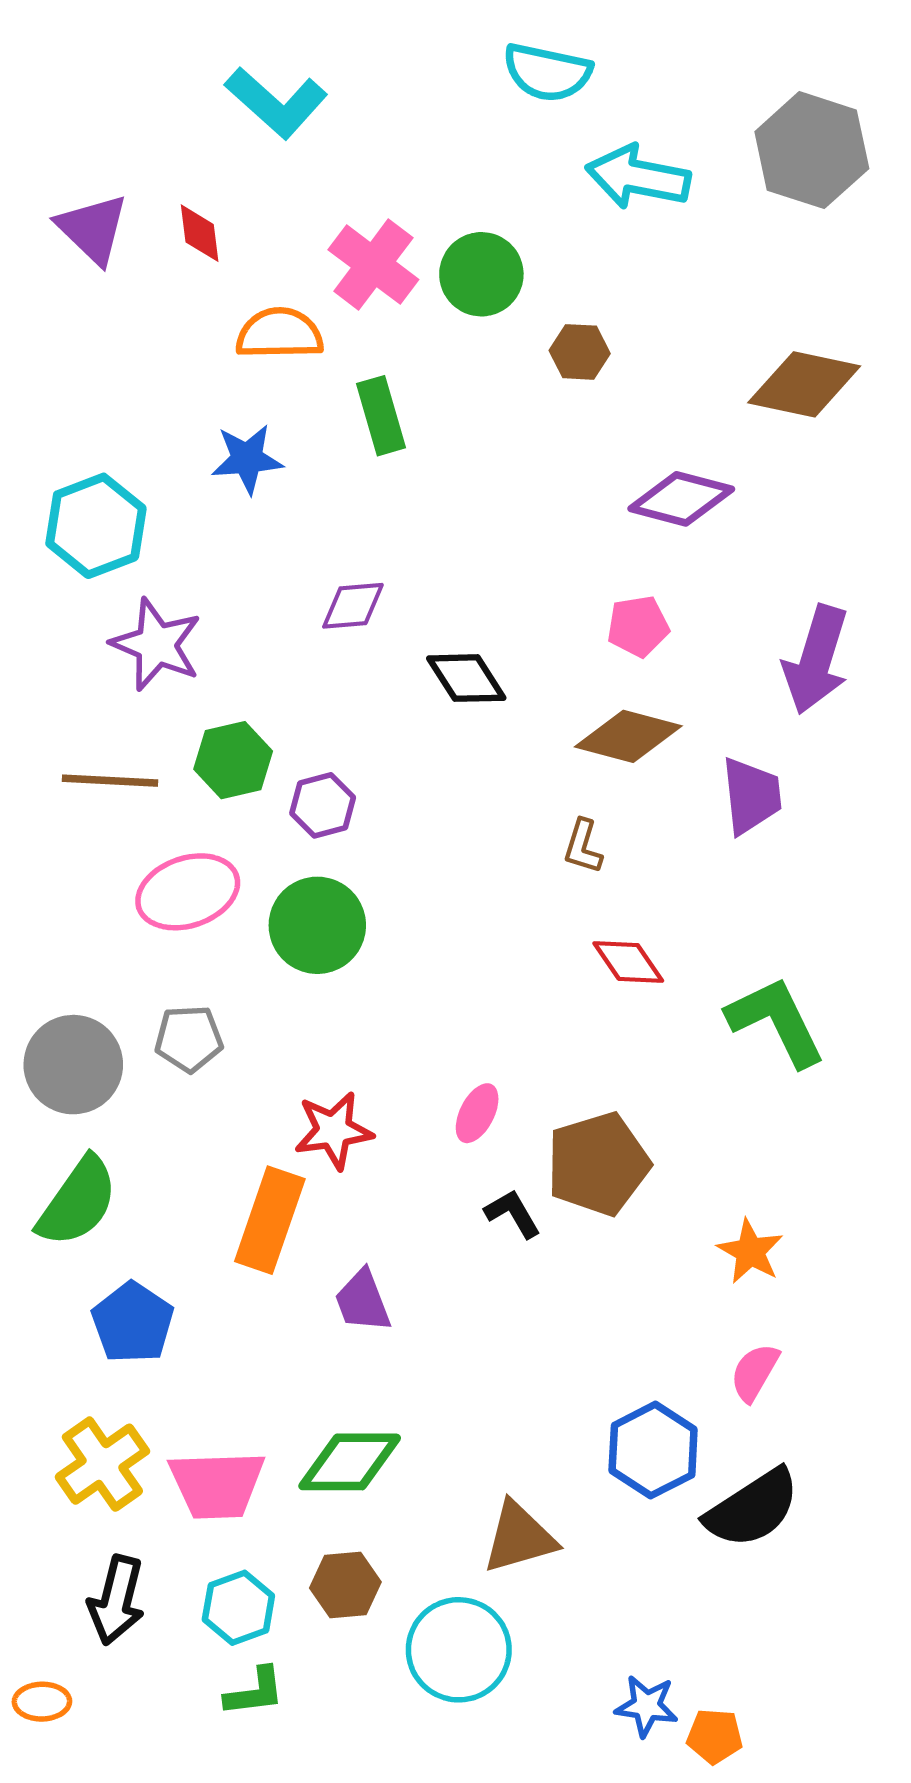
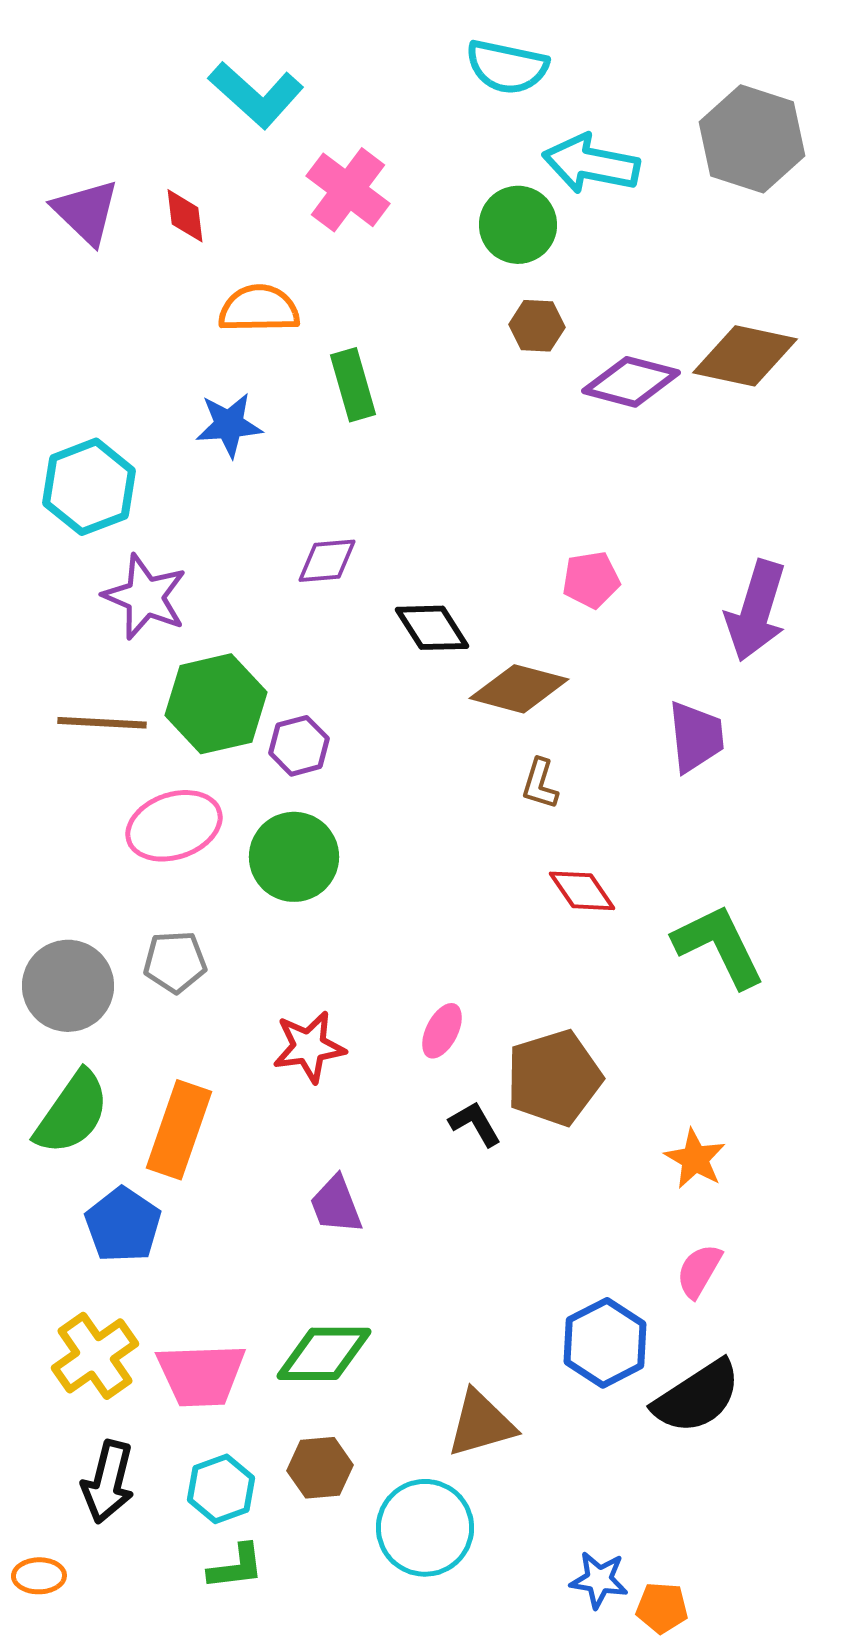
pink cross: (373, 265) -> (348, 190), moved
green circle: (481, 274) -> (518, 225), moved
purple diamond: (681, 499) -> (631, 382), moved
brown diamond: (628, 736) -> (519, 689), moved
green hexagon: (233, 760) -> (216, 704), size x1.4
orange rectangle: (270, 1220) -> (179, 1130), moved

